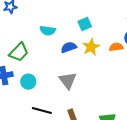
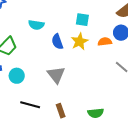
cyan square: (85, 24) -> (82, 20), moved, turned 32
blue semicircle: (69, 47) -> (57, 42), turned -91

